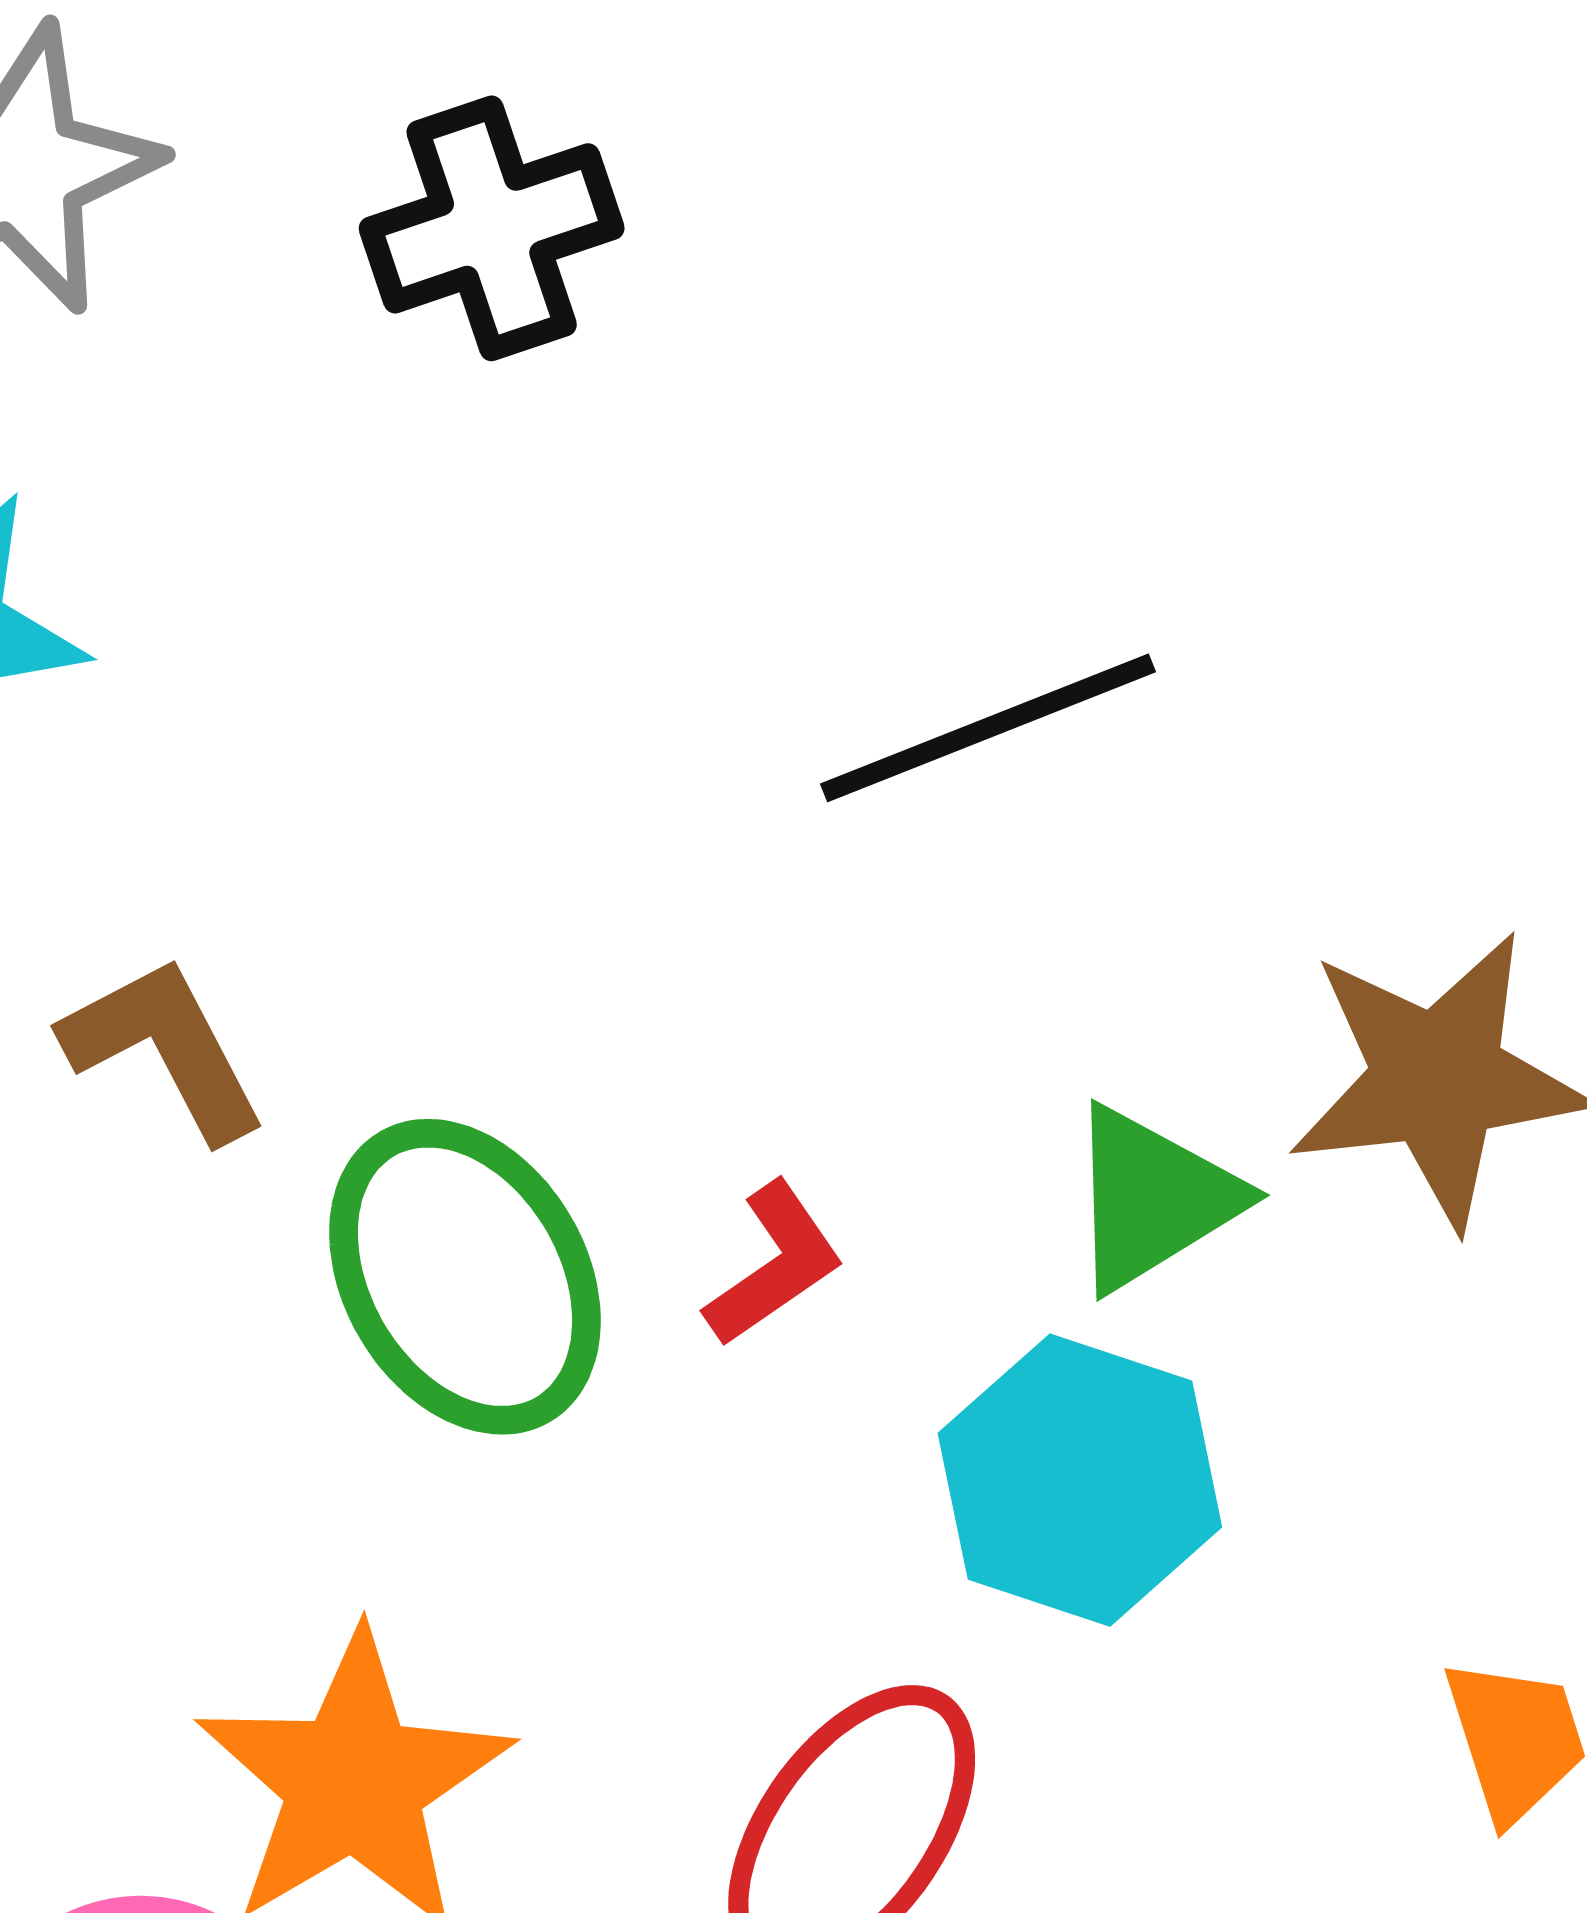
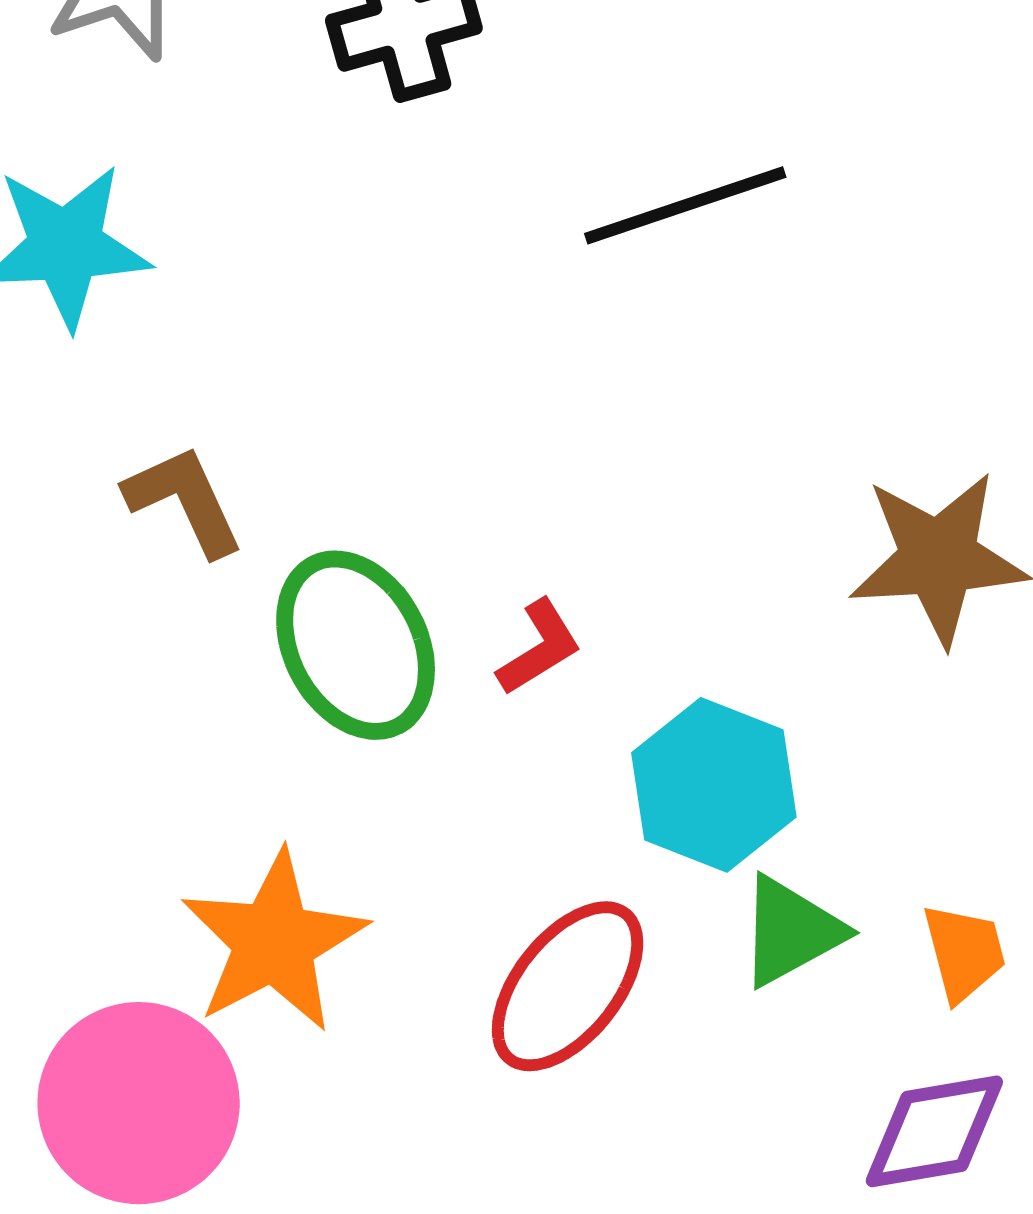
black line: (988, 728) -> (685, 205), moved
green triangle: (1153, 1199) -> (791, 931), moved

